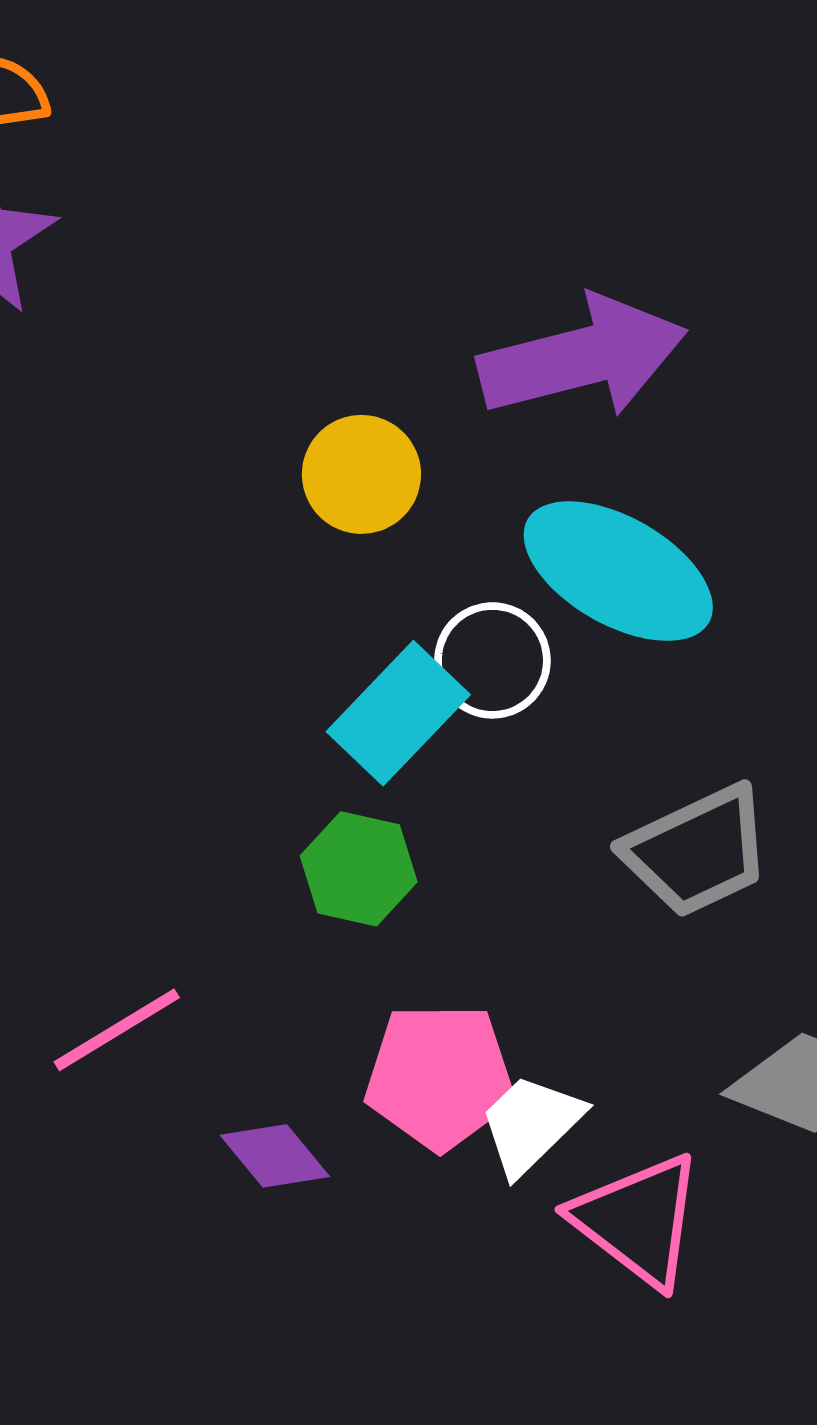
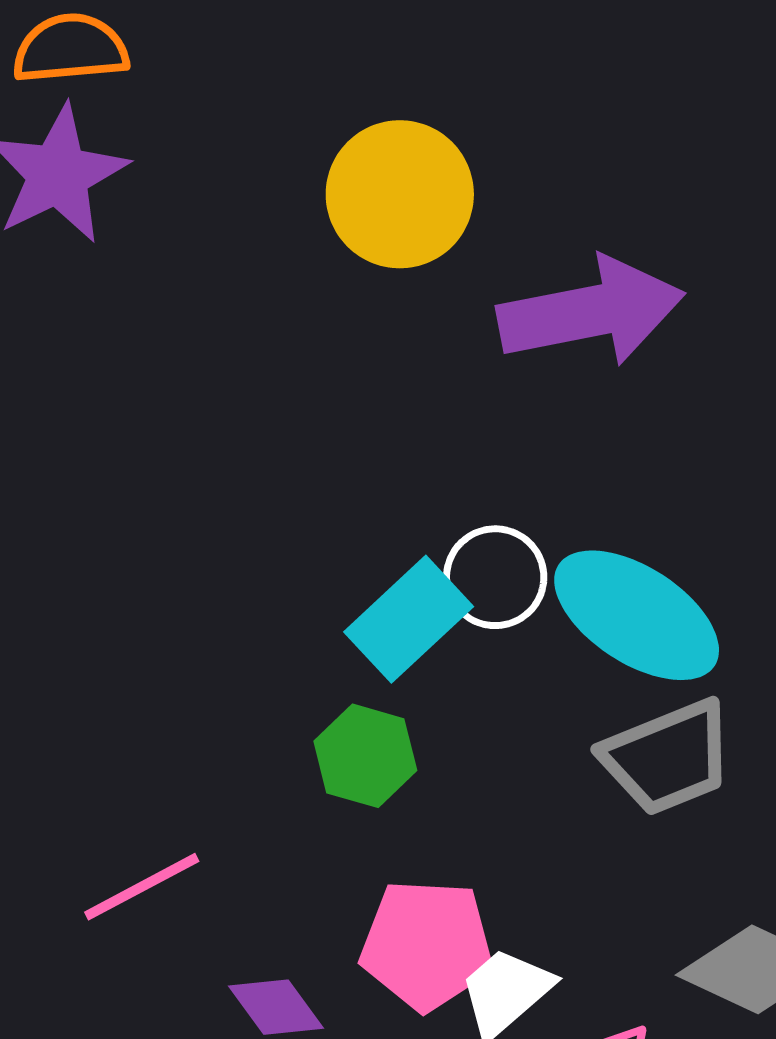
yellow circle: (361, 474) -> (400, 194), moved, size x1.4
cyan ellipse: (618, 571) -> (637, 615), moved

